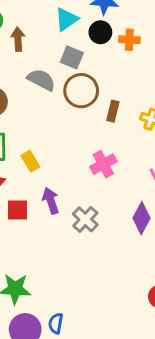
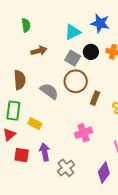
black circle: (100, 32) -> (91, 52), moved
brown arrow: (18, 39) -> (39, 51), moved, turned 70
gray semicircle: (41, 80) -> (49, 91), moved
yellow rectangle: (30, 161) -> (35, 124), turned -40

